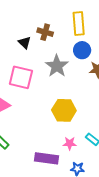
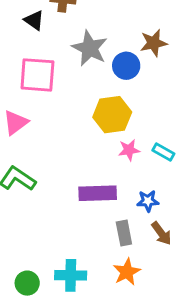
blue circle: (82, 50) -> (126, 66), moved
pink star: (70, 143) -> (129, 150), moved

